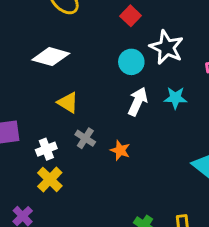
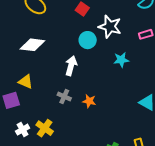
white arrow: (138, 102) -> (71, 66), moved
yellow triangle: (68, 103) -> (26, 82), moved
white cross: (46, 149) -> (23, 130), moved

